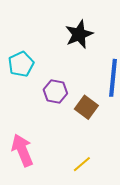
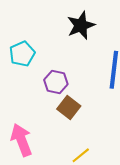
brown square: (86, 107) -> (69, 108), moved

